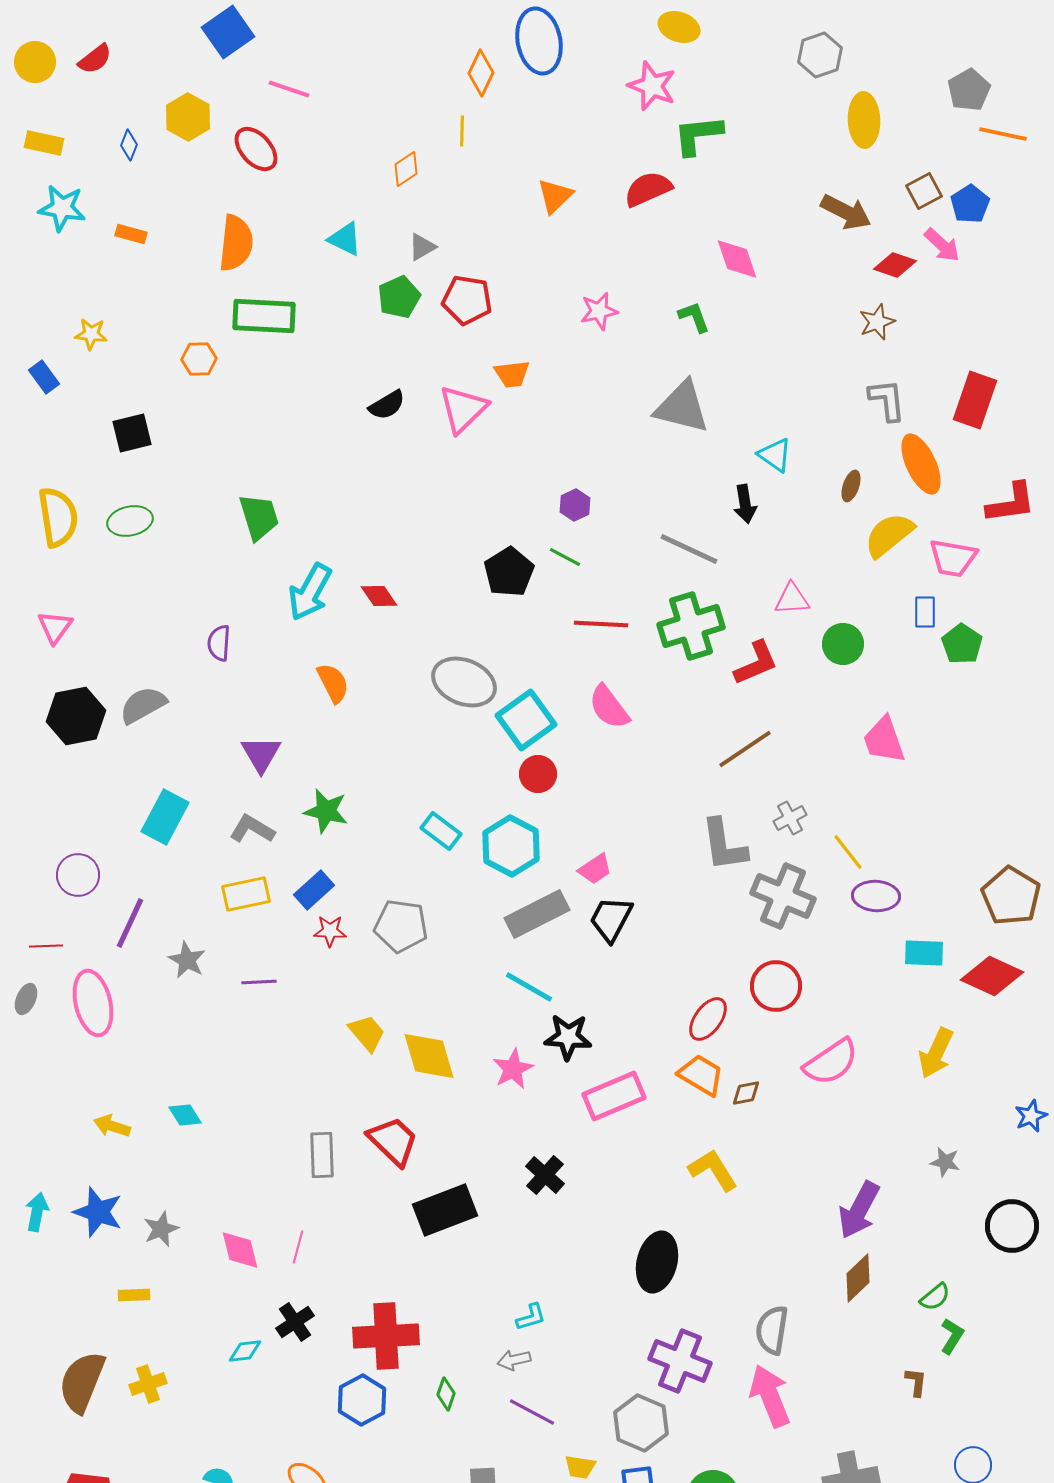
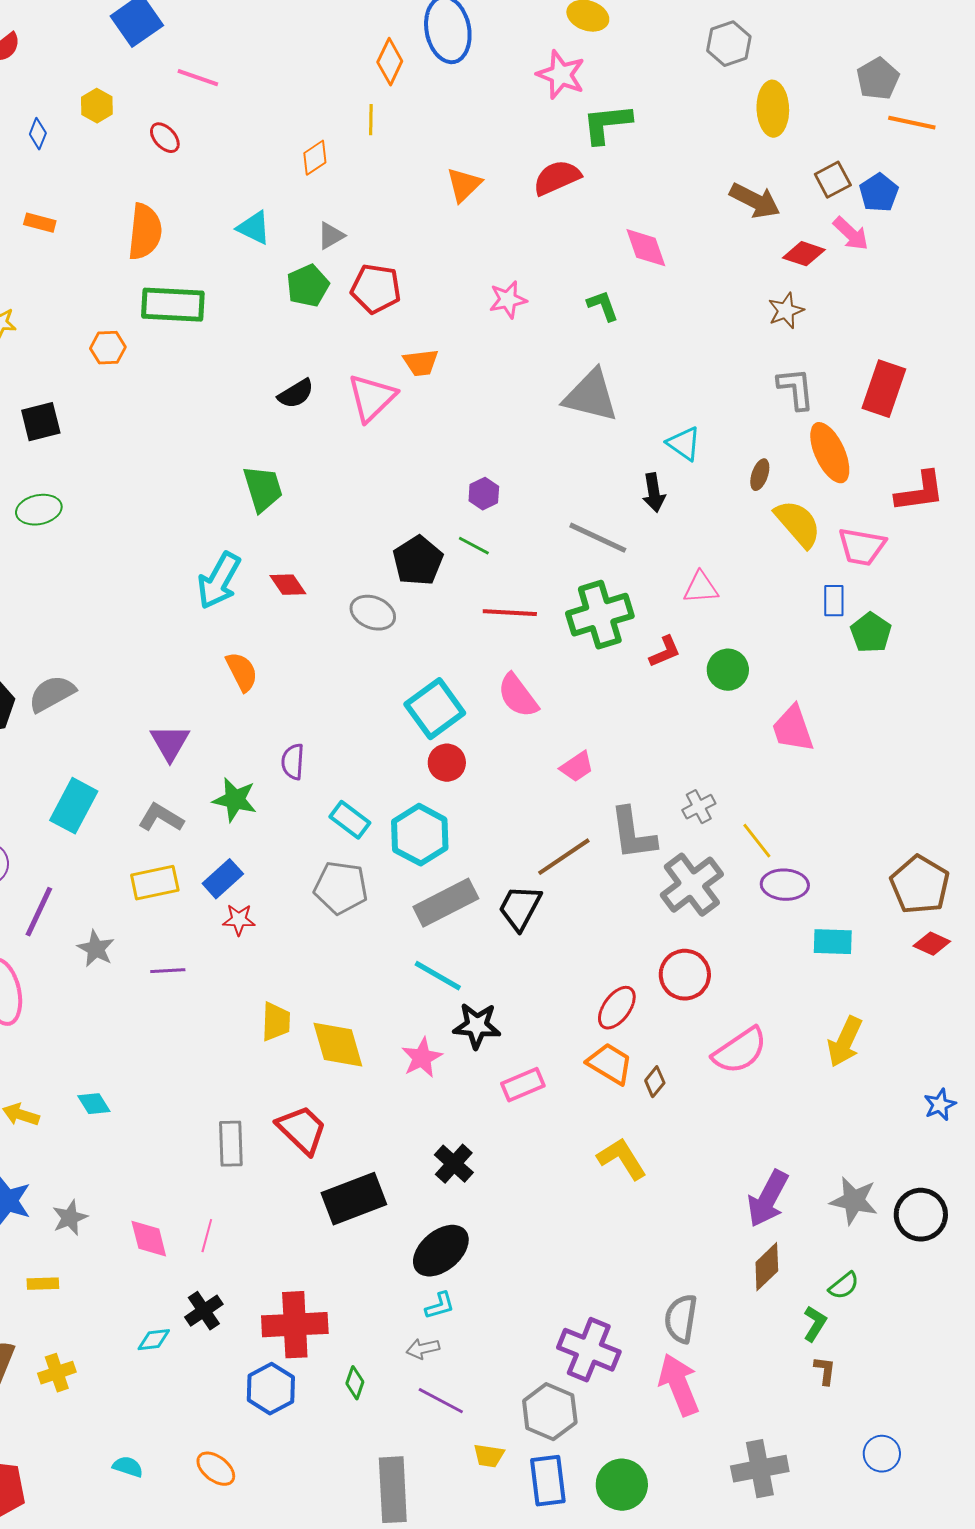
yellow hexagon: (188, 117) -> (97, 106), size x0.7
red ellipse: (256, 149) -> (165, 138), size x0.7
green trapezoid: (259, 517) -> (263, 489), moved
yellow semicircle: (889, 535) -> (798, 524), turned 88
purple semicircle: (219, 643) -> (293, 762), moved
green circle: (843, 644) -> (728, 670), moved
red L-shape: (756, 663) -> (665, 652), size x0.7
gray ellipse: (464, 682) -> (373, 613), moved, size x0.7
brown line: (745, 749) -> (564, 857), moved
pink trapezoid: (595, 869) -> (577, 767), moved
gray cross: (783, 896) -> (692, 885), turned 30
gray pentagon: (401, 926) -> (341, 888), moved
red diamond: (992, 976) -> (932, 944), moved, size x0.6
yellow trapezoid: (367, 1033) -> (276, 1022), turned 42
brown diamond: (746, 1093) -> (655, 1082), turned -40
pink rectangle: (614, 1096) -> (523, 1085), size x0.7
gray star: (945, 1162) -> (854, 1201), moved, size x1.6
black ellipse: (657, 1262) -> (441, 1251), moved, turned 36
green L-shape: (952, 1336) -> (815, 1324), moved

